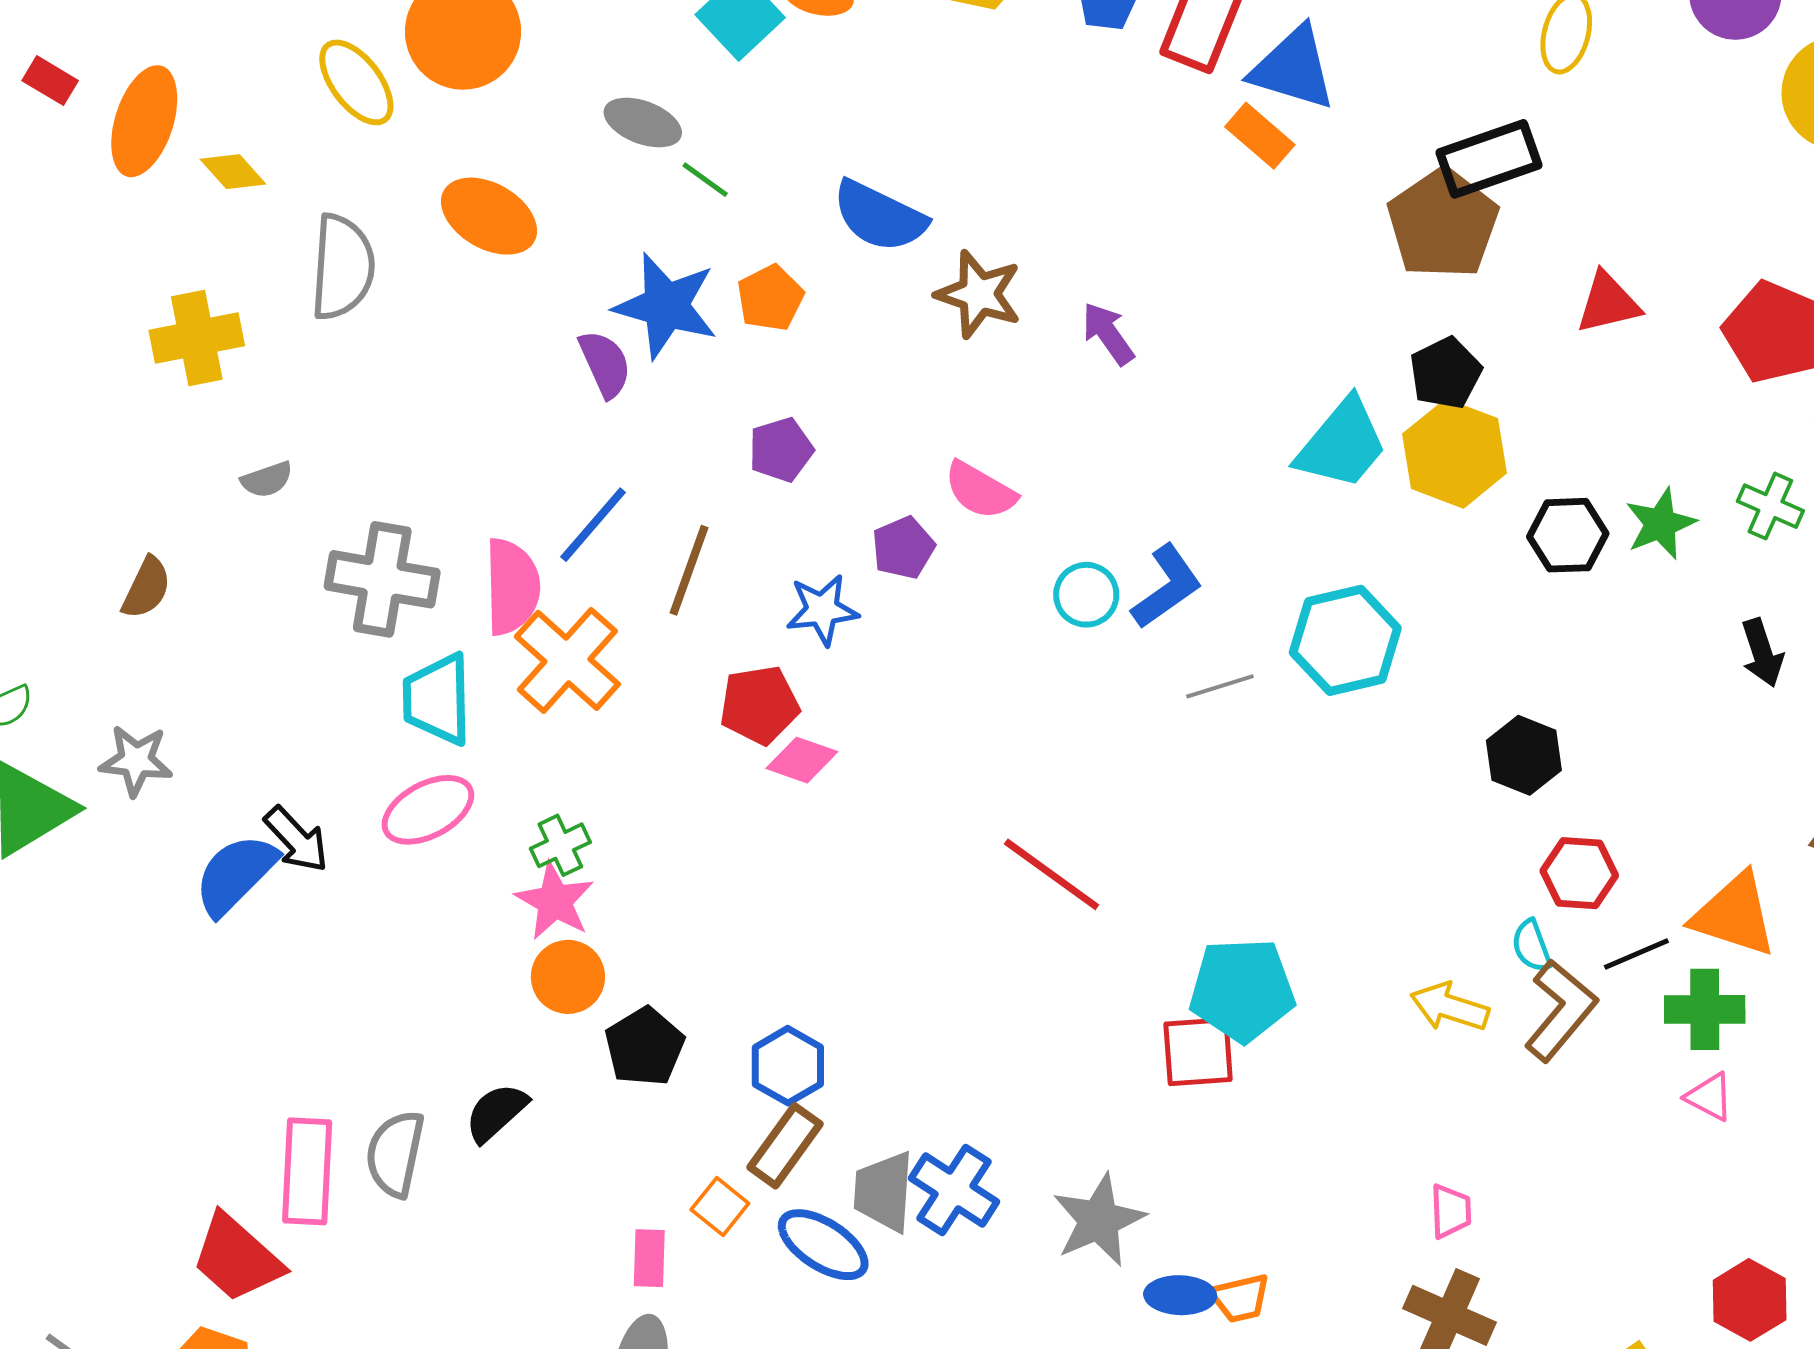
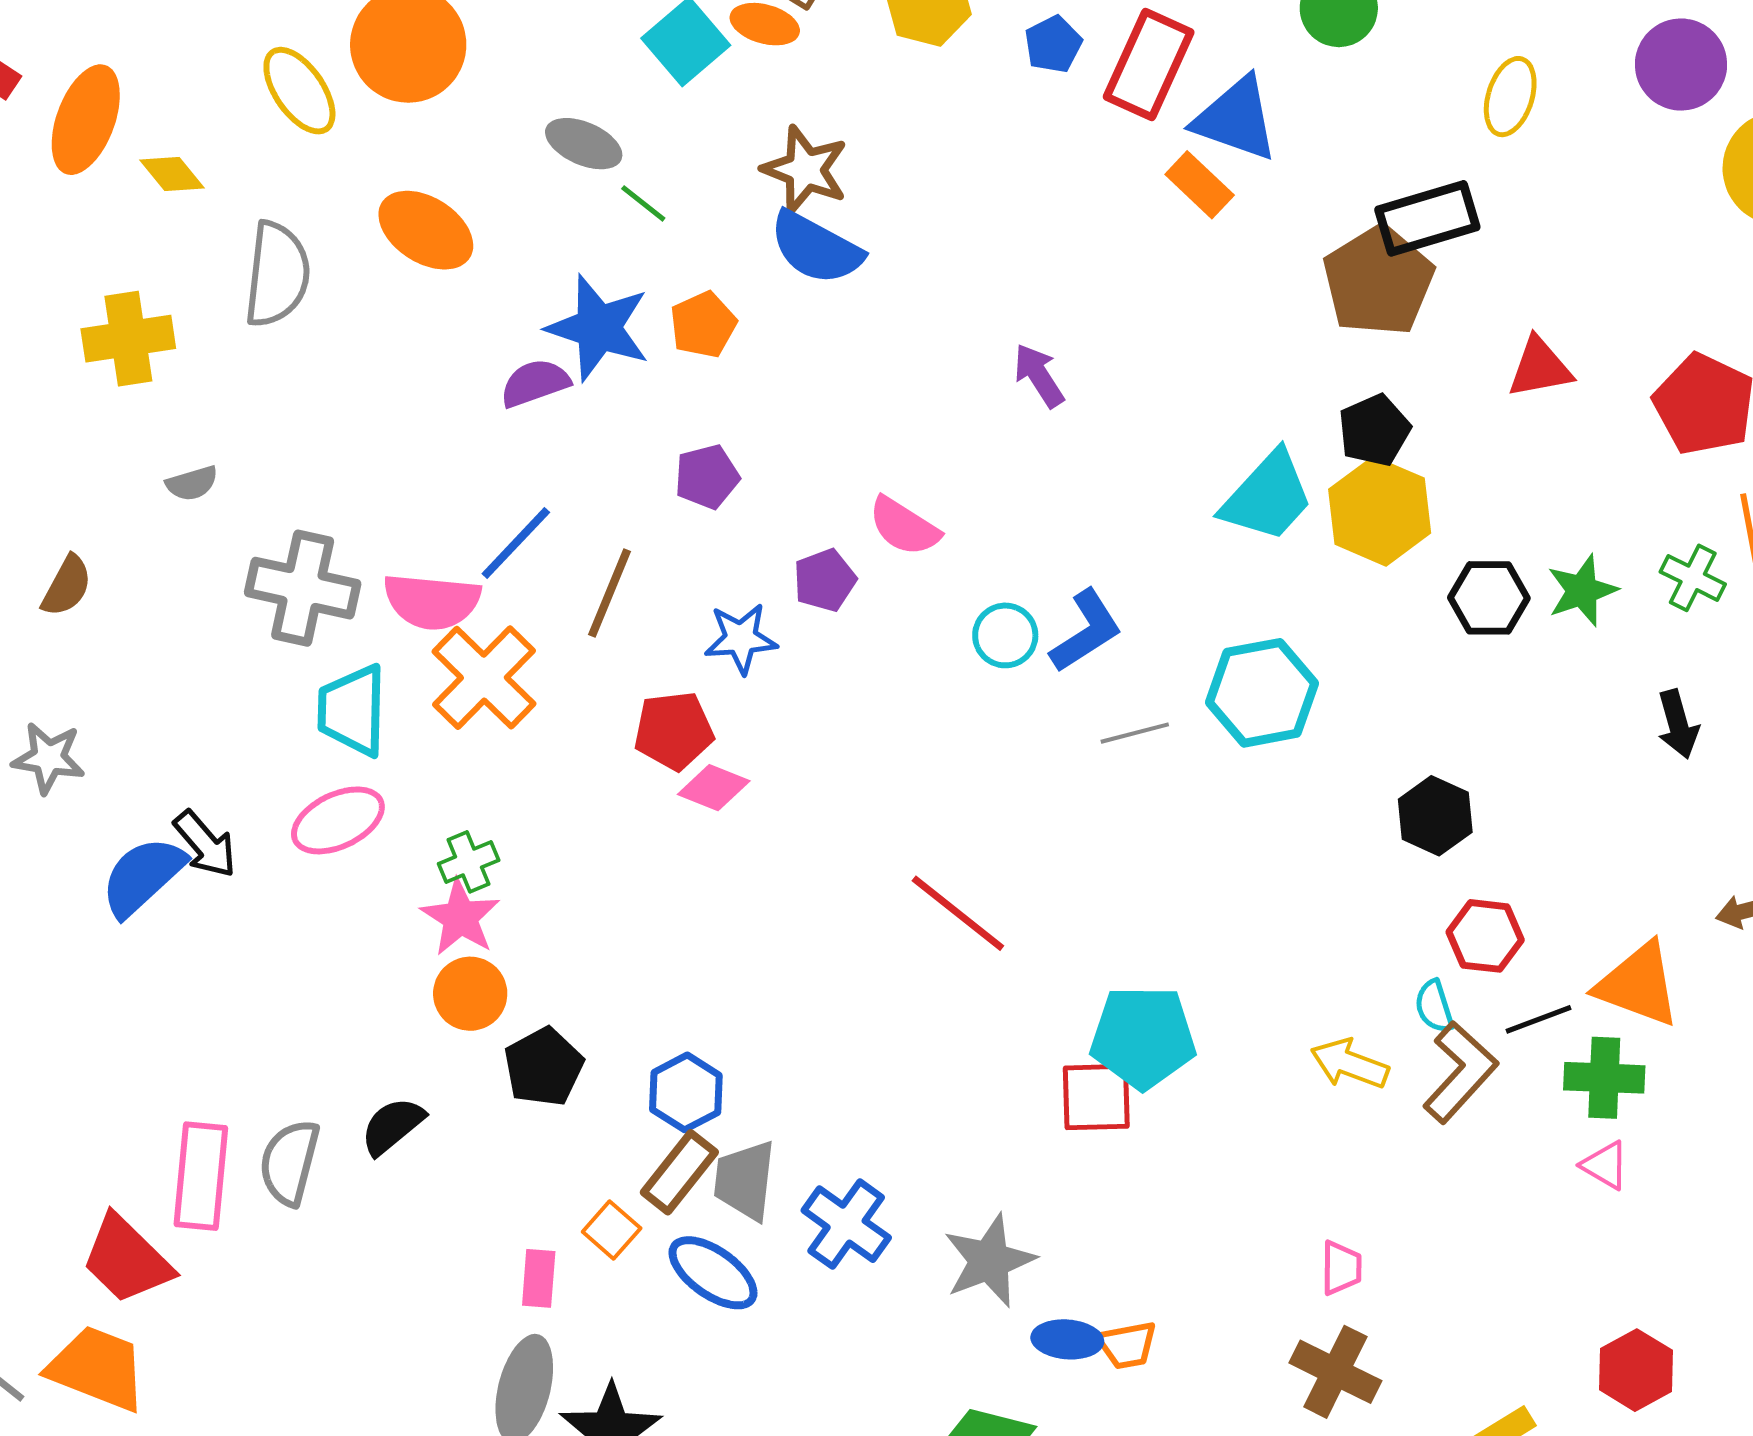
brown star: (979, 294) -> (805, 170), moved
purple semicircle: (605, 364) -> (535, 383), turned -88
pink semicircle: (512, 587) -> (432, 601), turned 94
gray trapezoid: (884, 1192) -> (745, 1180), moved

